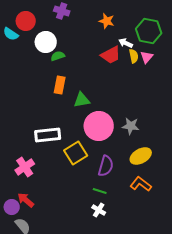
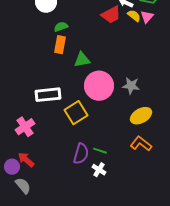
green semicircle: (58, 56) -> (61, 27), moved
yellow semicircle: (134, 56) -> (134, 16), turned -40
purple semicircle: (106, 166) -> (81, 154), moved

